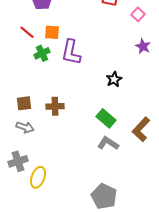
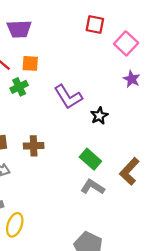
pink square: (138, 14) -> (126, 43), size x1.5
purple L-shape: (71, 52) -> (68, 97), moved, turned -44

